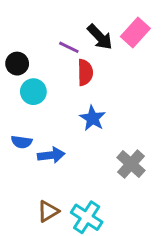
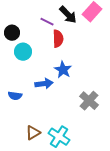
blue semicircle: (22, 142) -> (15, 96), moved
blue arrow: (51, 155) -> (44, 84), moved

